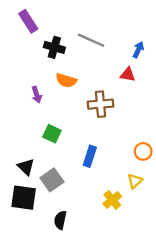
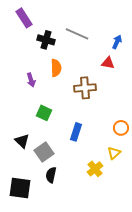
orange semicircle: (66, 80) -> (56, 68), turned -108
black square: (24, 198) -> (20, 188), moved
black semicircle: (60, 220) -> (51, 175), moved

